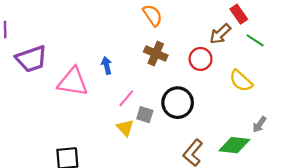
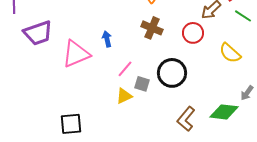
pink triangle: (73, 82) -> (76, 54), turned -32
yellow triangle: (125, 128) -> (124, 96), turned 48

